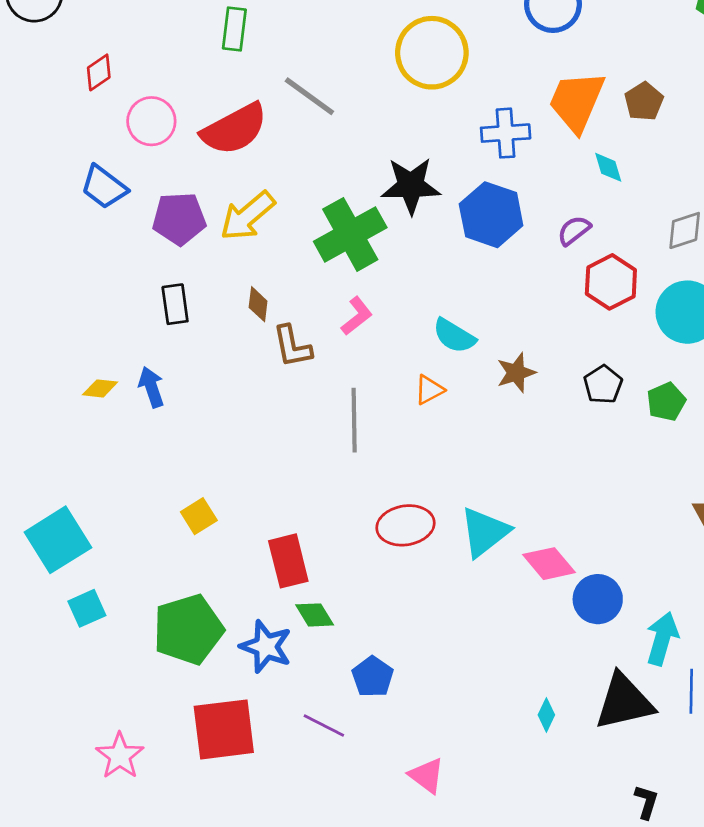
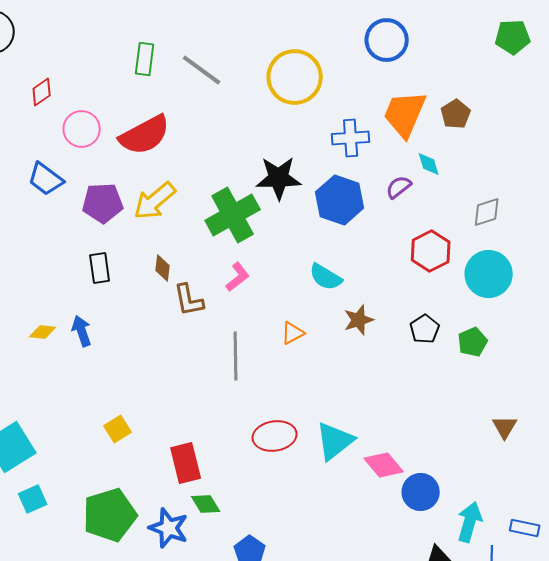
gray line: (309, 96) -> (202, 70), moved
purple semicircle: (574, 230) -> (399, 187), moved
cyan semicircle: (454, 336) -> (326, 277), moved

